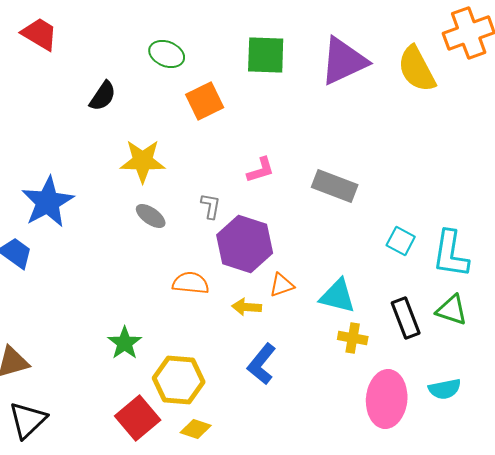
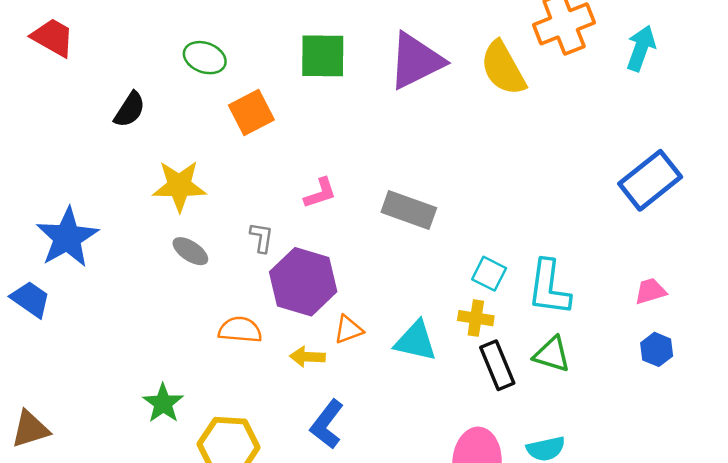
yellow cross: (353, 338) -> (476, 318), moved

